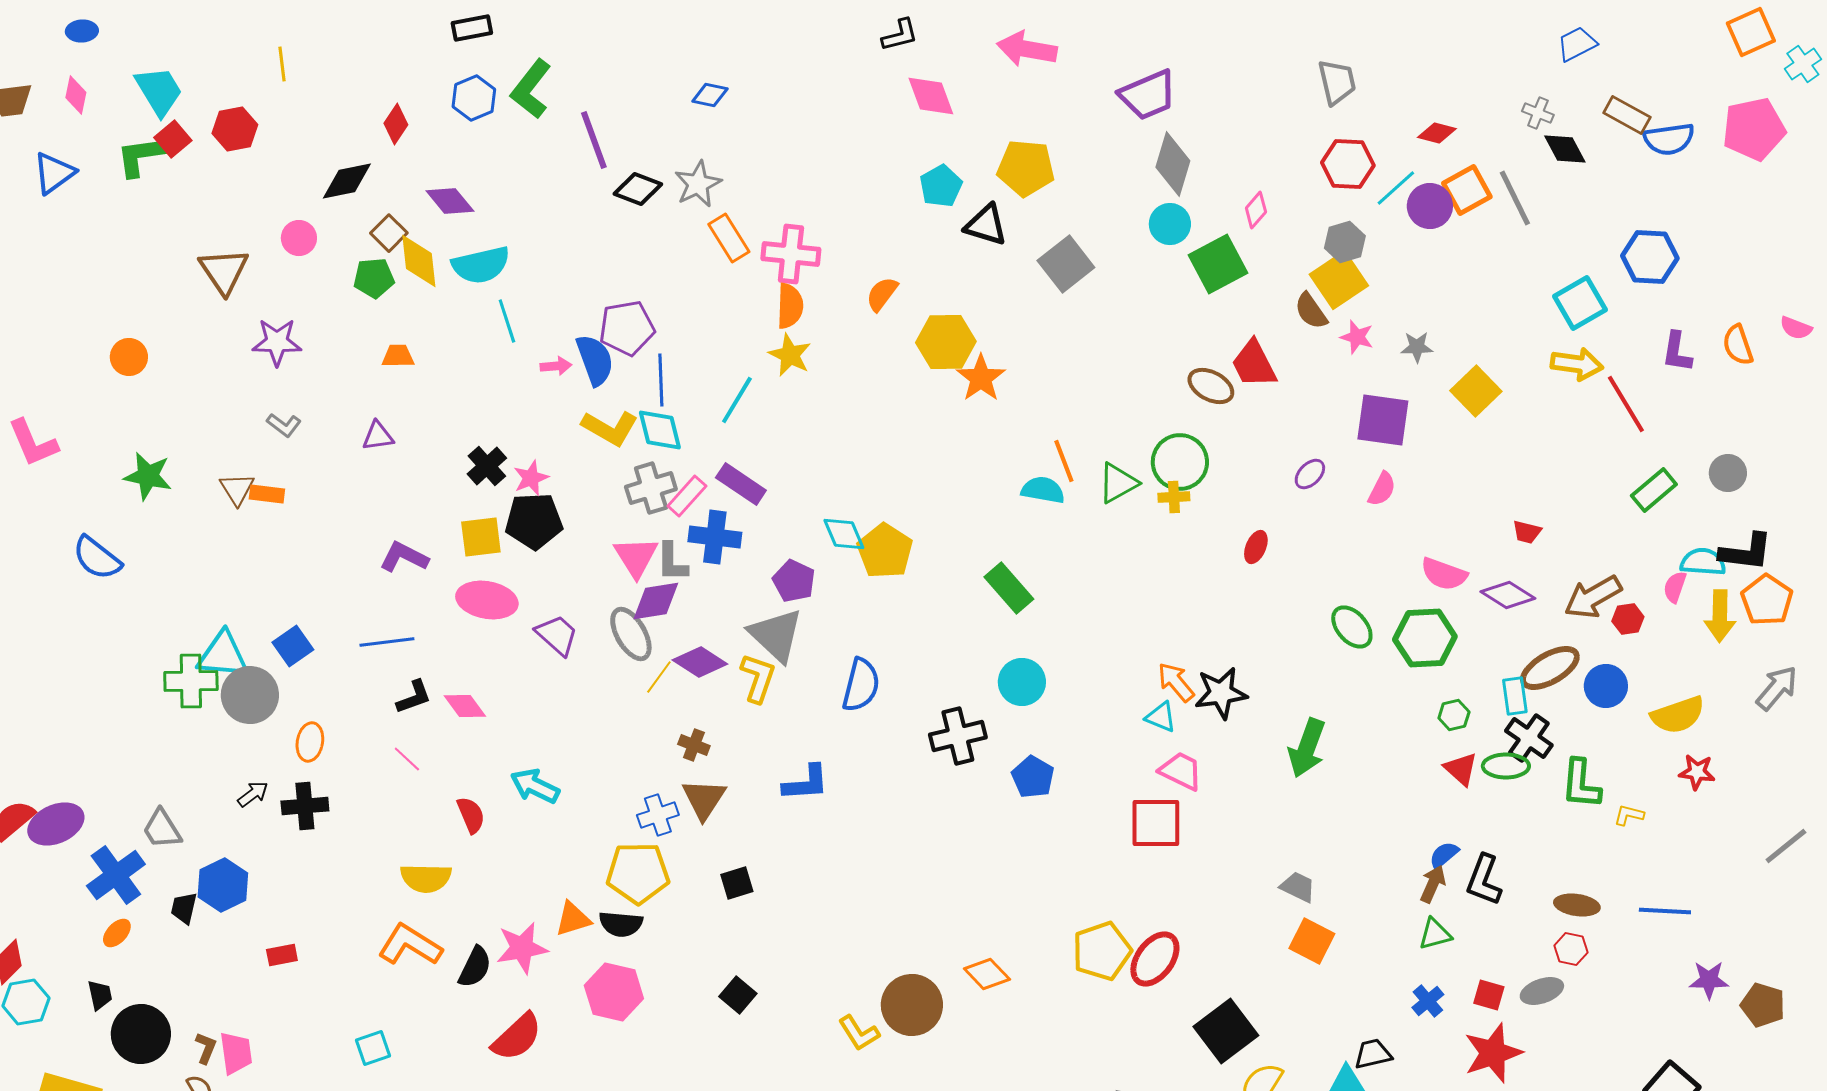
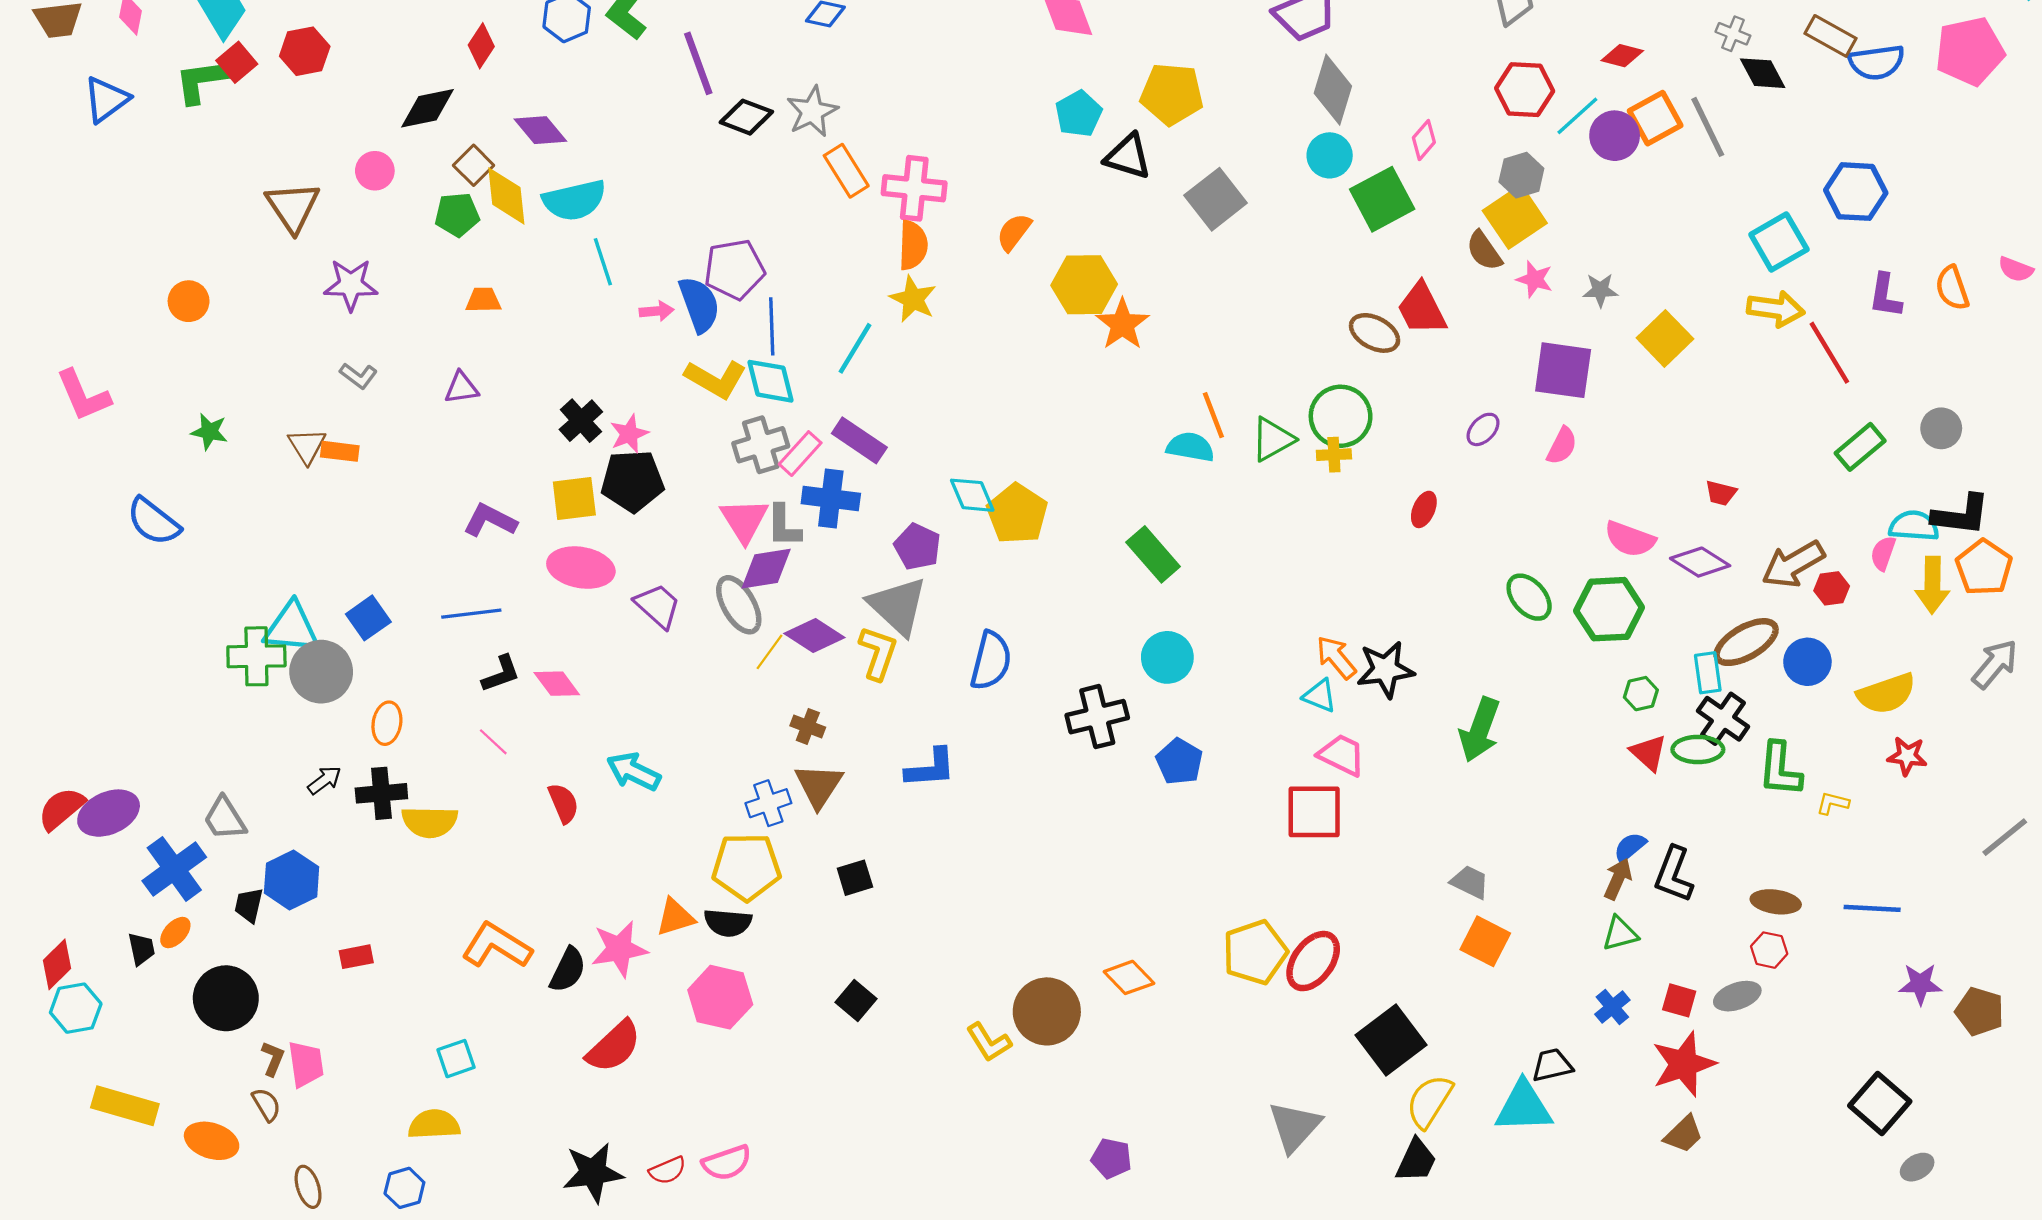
green star: (148, 476) -> (209, 432), size x0.7
yellow semicircle: (426, 878) -> (430, 822), moved
black trapezoid: (100, 995) -> (141, 949), moved
black circle: (141, 1034) -> (226, 998), moved

